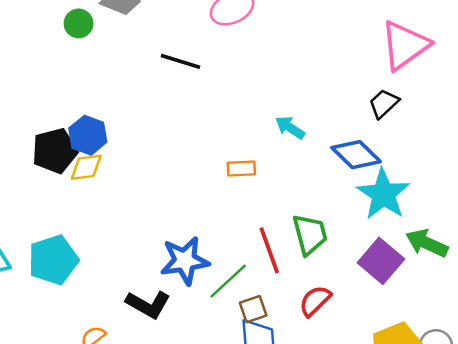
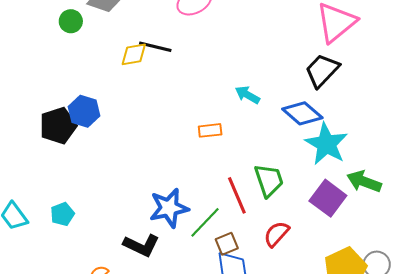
black trapezoid: (384, 104) -> (322, 71), size x1.4
yellow diamond: (86, 167) -> (134, 54), moved
cyan pentagon: (53, 260) -> (62, 214), size x0.6

